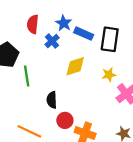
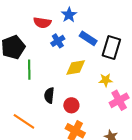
blue star: (64, 23) -> (69, 15), moved
red semicircle: (33, 24) -> (42, 23), turned -96
red circle: (65, 120) -> (71, 105), moved

